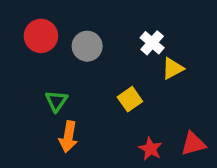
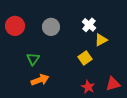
red circle: (41, 36) -> (15, 26), moved
yellow square: (130, 99) -> (85, 58), moved
orange arrow: (68, 137) -> (40, 80), turned -120

